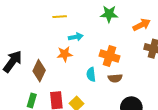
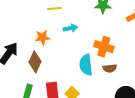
orange star: (65, 54) -> (42, 37), moved
cyan semicircle: (91, 74) -> (86, 65), size x1.5

